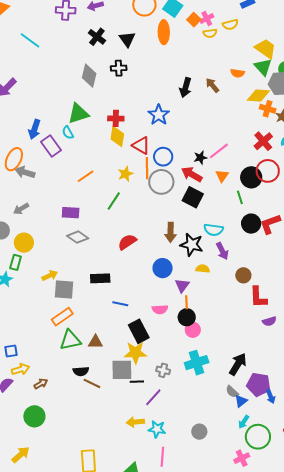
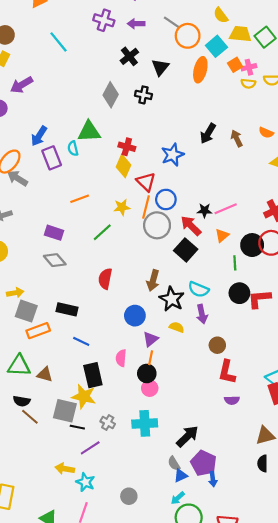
red semicircle: (127, 242) -> (105, 279), turned -60
pink semicircle: (160, 309) -> (121, 358), turned 84
orange rectangle: (62, 317) -> (38, 331), moved

